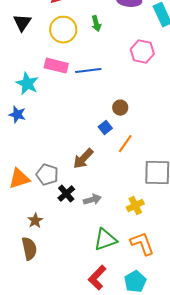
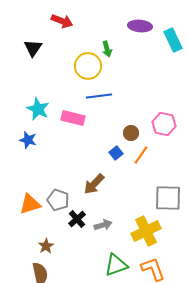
yellow circle: (63, 30) -> (88, 66), moved
pink hexagon: (142, 52) -> (164, 124), moved
pink rectangle: (56, 66) -> (73, 118), moved
orange line: (125, 144) -> (141, 155), moved
yellow cross: (135, 206) -> (146, 231), size x1.6

